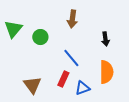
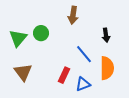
green triangle: (13, 29) -> (18, 38), moved
blue line: (71, 58) -> (84, 54), moved
brown triangle: (32, 85) -> (23, 72), moved

